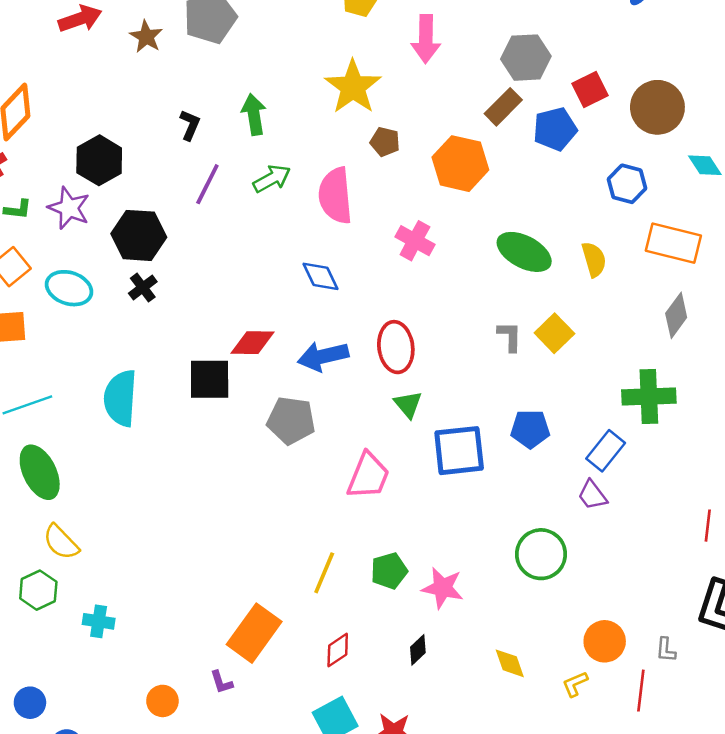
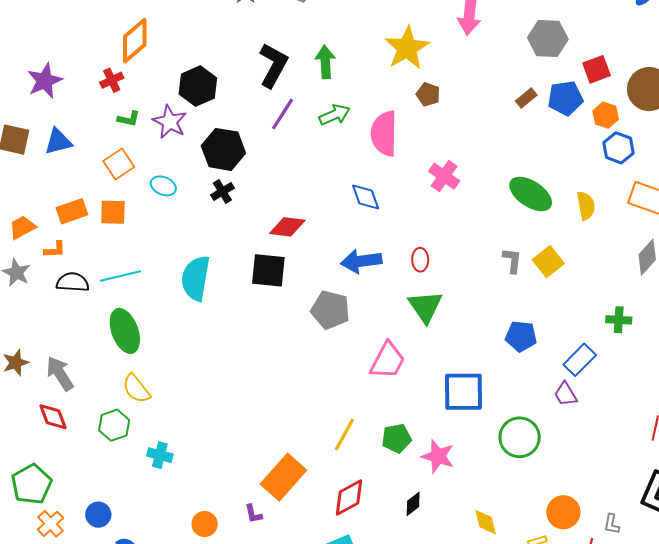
brown rectangle: (503, 107) -> (526, 98), moved, size x0.7
black L-shape: (190, 125) -> (273, 65), size x1.8
orange hexagon: (460, 164) -> (606, 115), moved, size x0.6
cyan ellipse: (69, 288) -> (163, 186), size x0.7
red diamond: (252, 343) -> (287, 227), moved
red ellipse: (396, 347) -> (420, 260), size x0.6
green cross: (649, 397) -> (619, 320), size x0.6
green triangle: (408, 404) -> (425, 307), size x1.5
blue square: (459, 451) -> (463, 392), moved
red diamond: (338, 650) -> (349, 498), size x1.4

